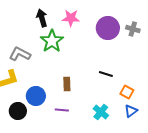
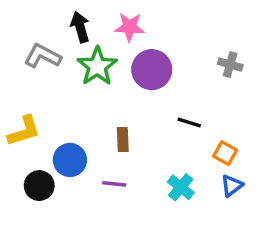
purple circle: (108, 28) -> (152, 70), moved
gray cross: (133, 29) -> (230, 65), moved
gray L-shape: (20, 54) -> (43, 56), moved

